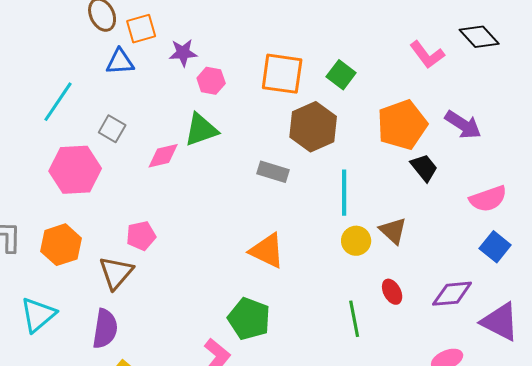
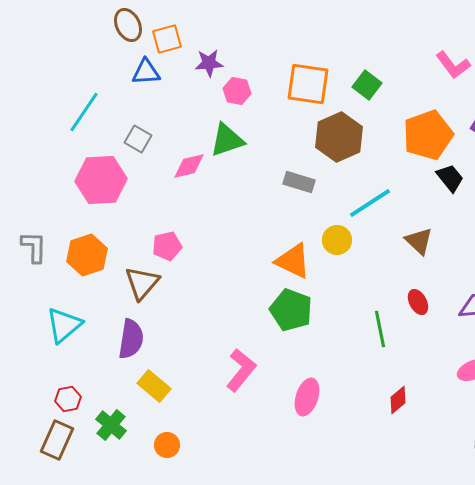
cyan line: (344, 193) -> (370, 203), turned 57
yellow circle: (356, 241) -> (337, 240), moved
green pentagon: (249, 319) -> (291, 310), moved

